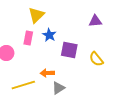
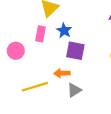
purple square: (69, 50) -> (75, 51), moved

